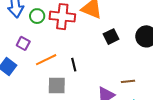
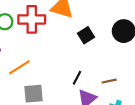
black line: (74, 65) -> (77, 78), moved, turned 48

